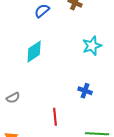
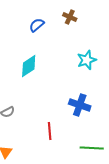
blue cross: (85, 91) -> (80, 105), size x1.5

